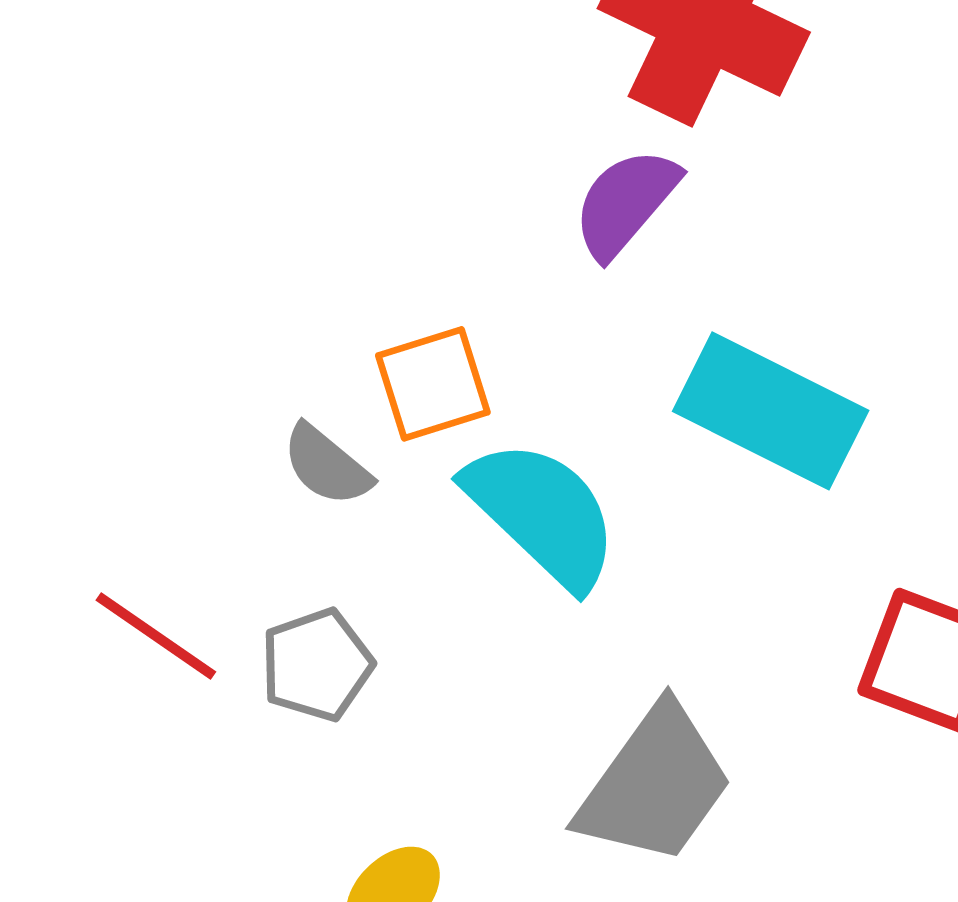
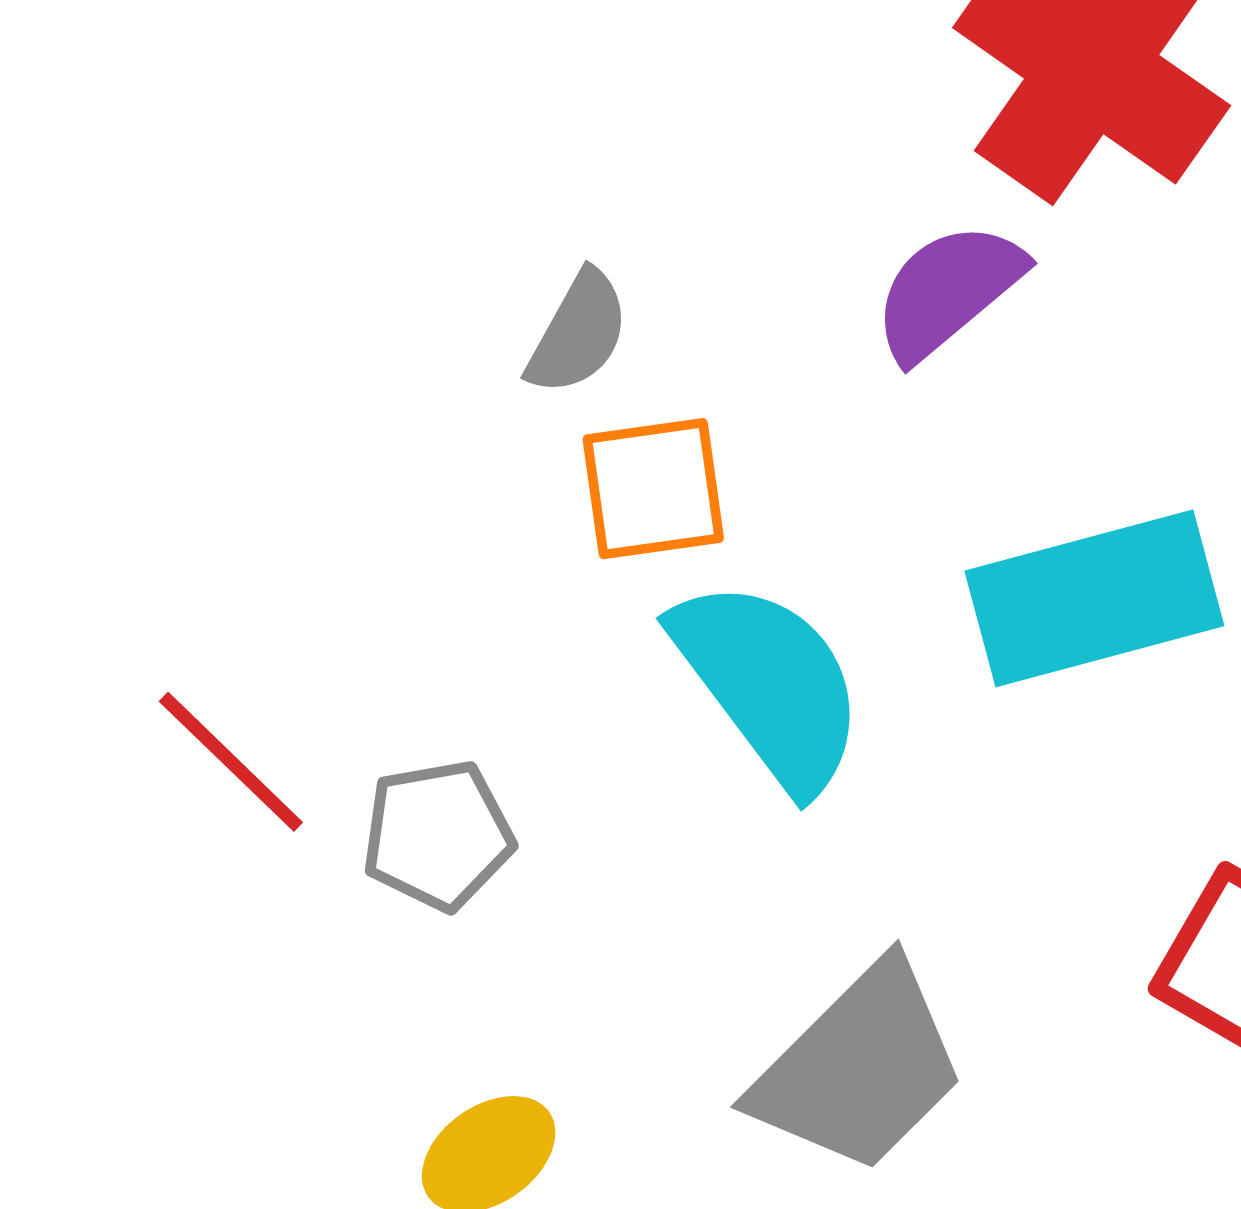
cyan rectangle: (771, 411) -> (1094, 598), turned -51
gray semicircle: (327, 465) -> (578, 333), moved, turned -110

